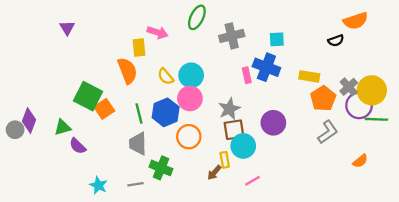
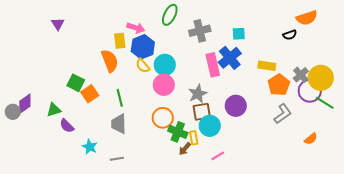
blue cross: (266, 67) -> (230, 58), turned 30
pink rectangle: (247, 75) -> (213, 65), size x1.6
green square: (88, 96) -> (76, 83), size x0.7
blue hexagon: (166, 112) -> (143, 47), moved
green line: (376, 119) -> (325, 103), turned 30
purple diamond: (29, 120) -> (25, 104), turned 35
green cross: (161, 168) -> (178, 132), moved
cyan star: (98, 185) -> (90, 147), moved

